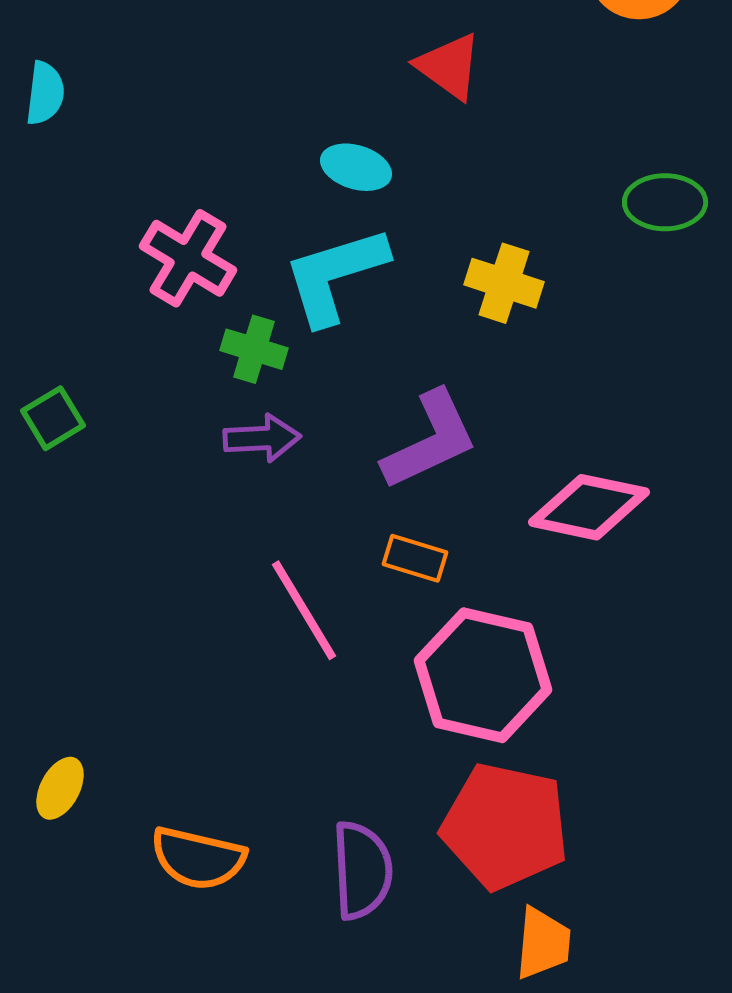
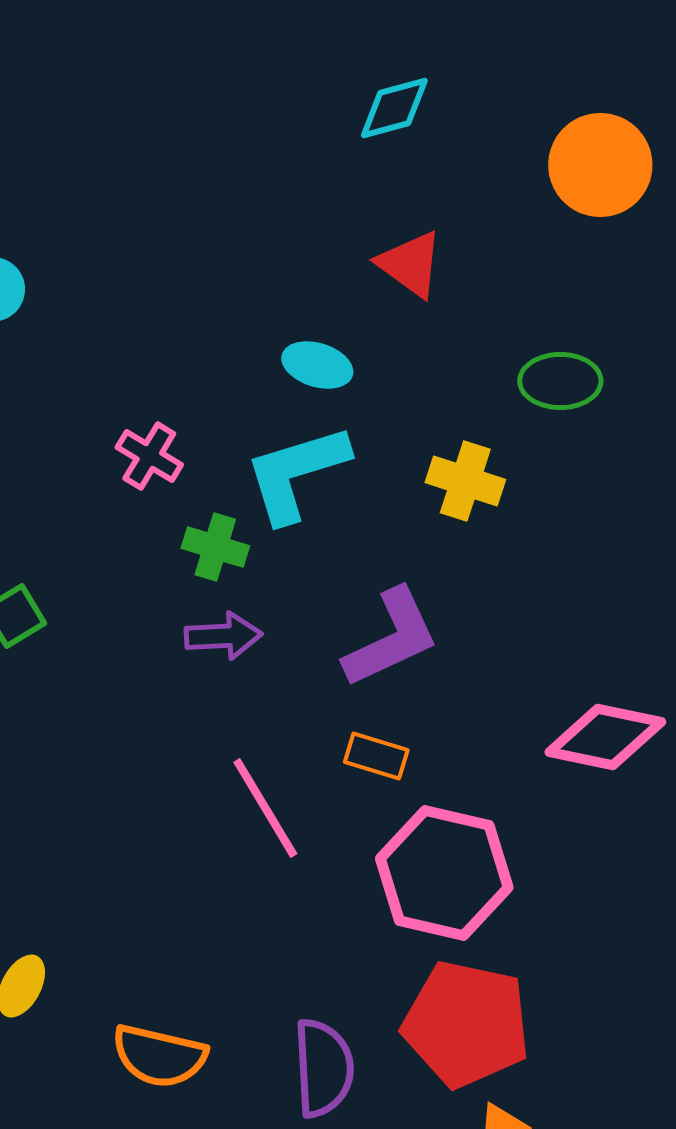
green ellipse: (665, 202) -> (560, 381), moved
pink cross: (188, 258) -> (149, 456), size x0.7
pink diamond: (589, 507) -> (605, 737), moved

